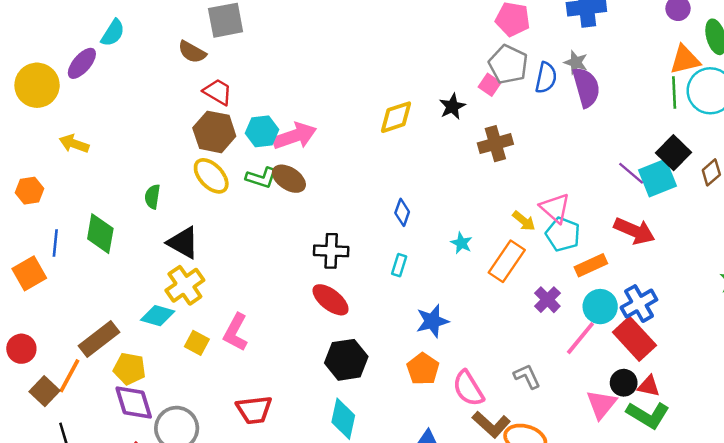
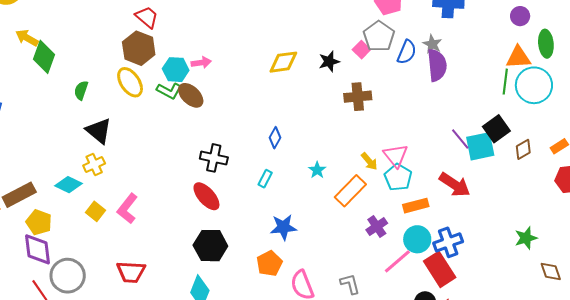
cyan hexagon: (262, 131) -> (176, 70), moved
pink arrow: (295, 136) -> (201, 63), size x0.6
green diamond: (100, 234) -> (44, 57), moved
yellow cross: (185, 285) -> (94, 164), size x0.7

